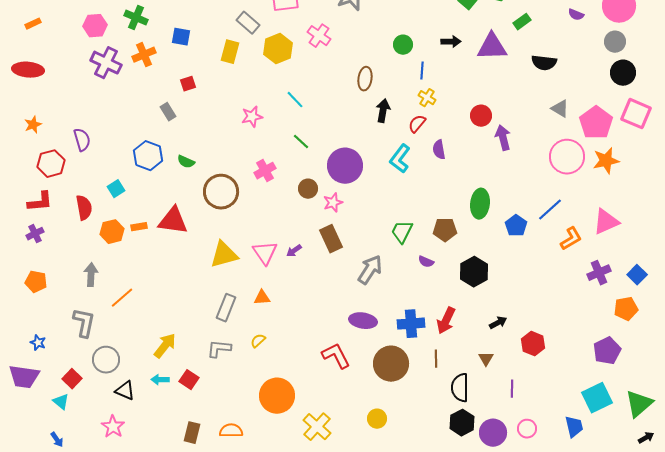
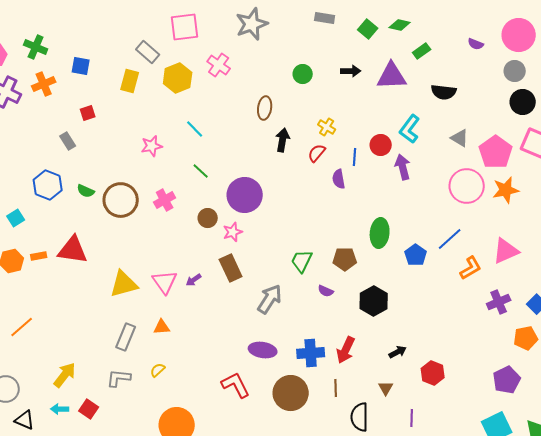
blue line: (422, 71) -> (355, 157), moved
cyan L-shape: (400, 159) -> (410, 129), moved
brown circle: (221, 192) -> (121, 200), moved

